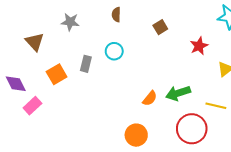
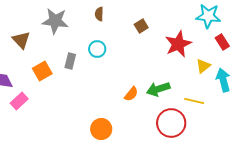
gray star: (70, 22) -> (55, 21), size x1.5
red star: (199, 46) -> (178, 44), size x1.5
orange circle: (136, 135) -> (101, 129), moved

